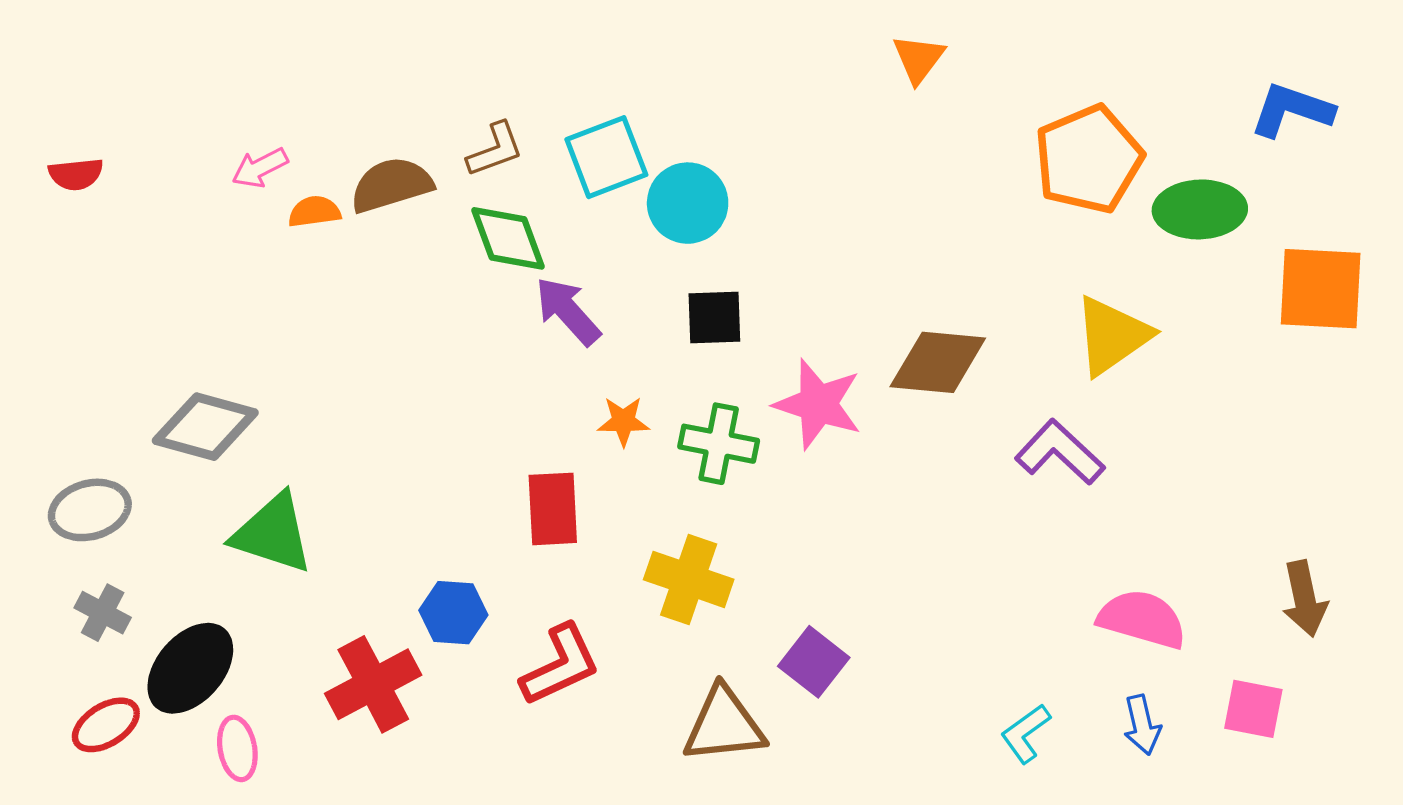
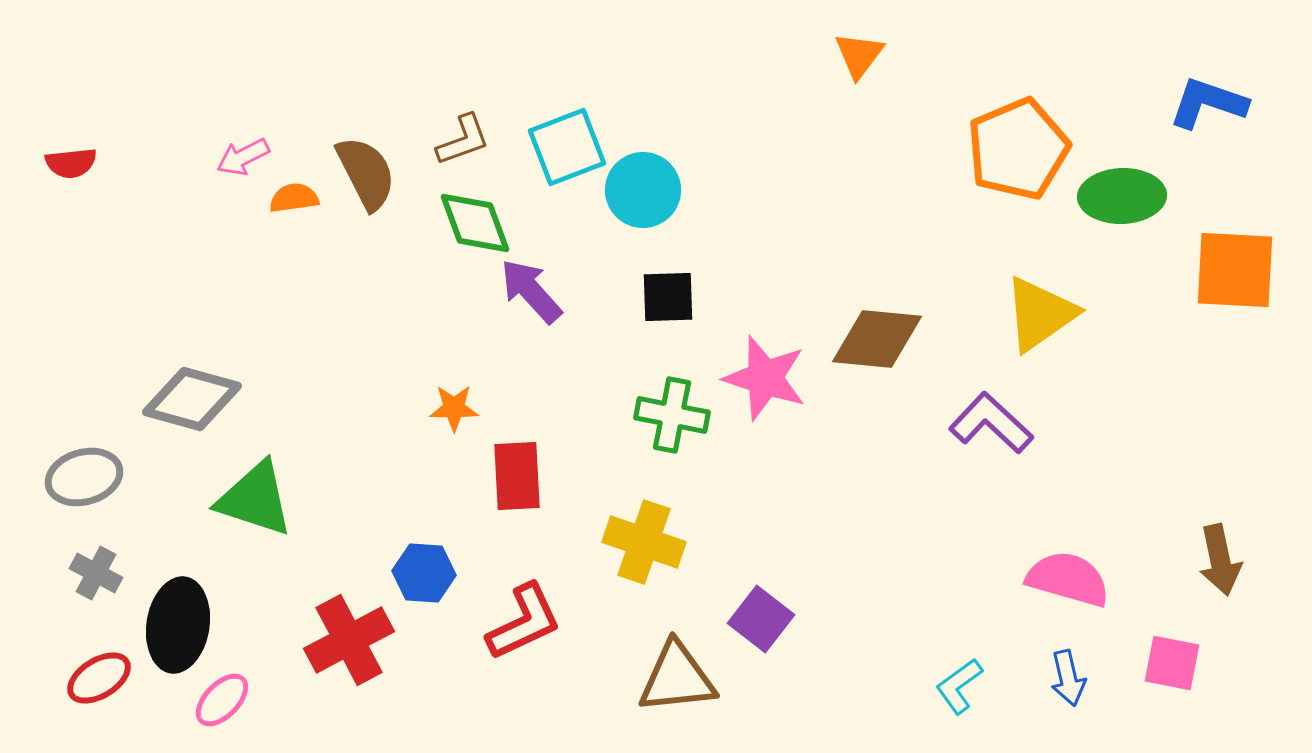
brown semicircle: (391, 185) -> (366, 173), turned 80
orange star: (623, 421) -> (454, 408), moved
black ellipse: (190, 668) -> (178, 625), turned -32
pink ellipse: (237, 748) -> (222, 700), turned 54

